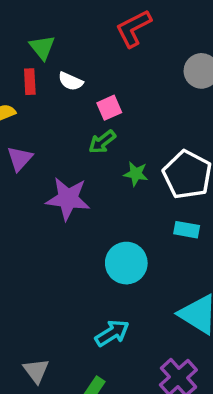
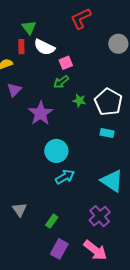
white semicircle: (71, 81) -> (44, 47), size x1.5
purple star: (68, 199) -> (41, 113), turned 30
cyan circle: (126, 263) -> (56, 151), moved
cyan arrow: (112, 333) -> (65, 177), moved

